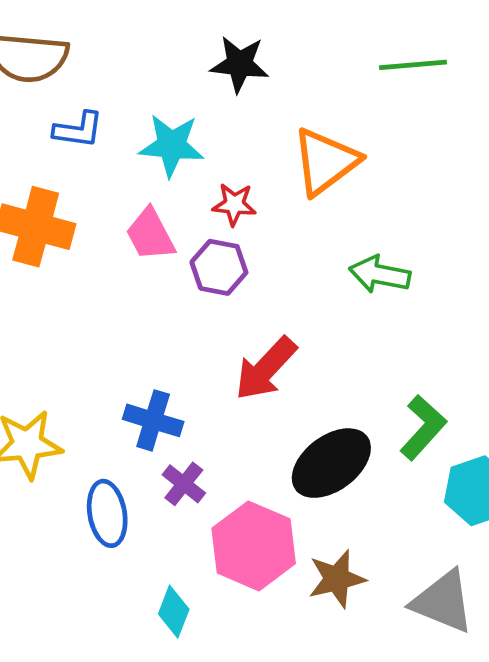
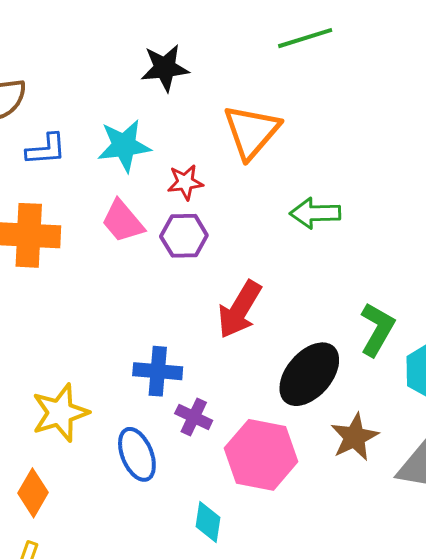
brown star: (337, 579) -> (355, 437), moved

